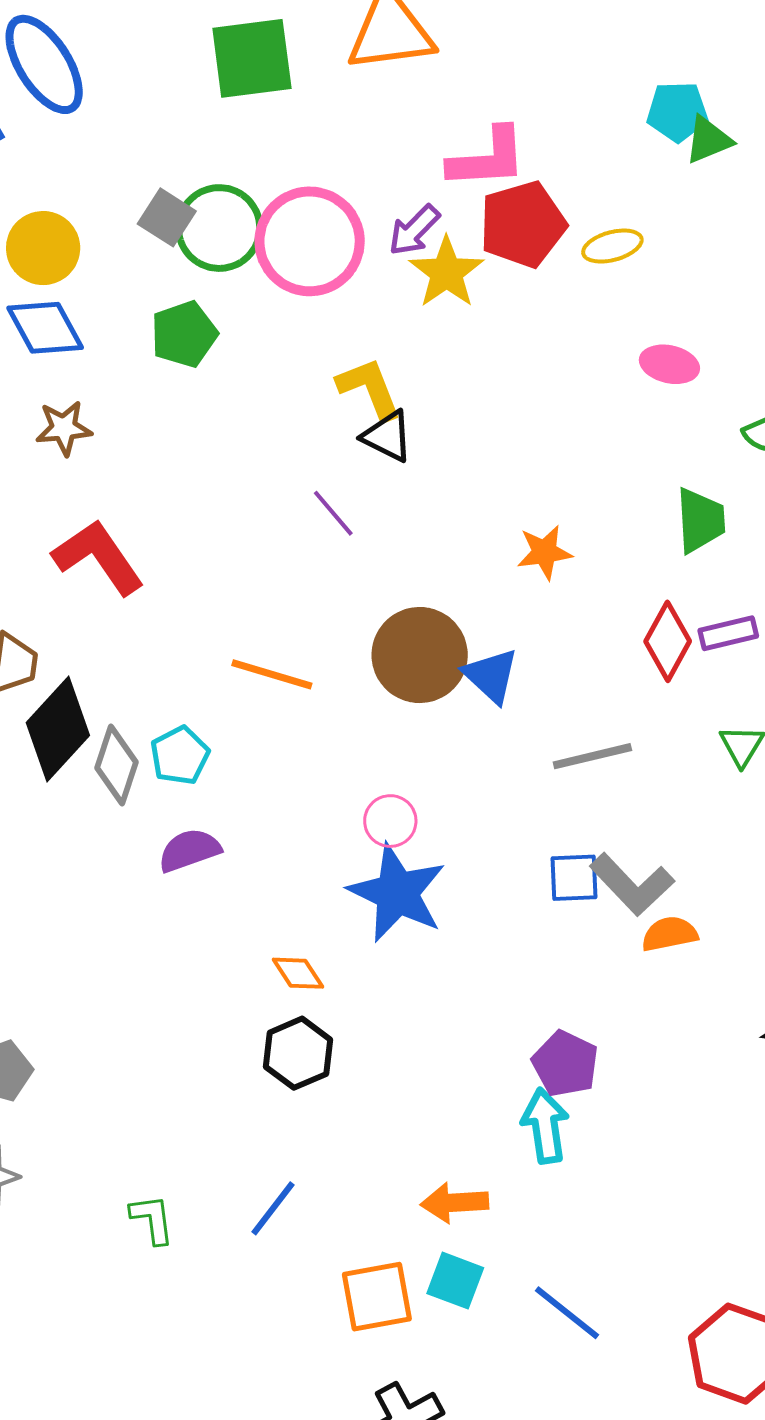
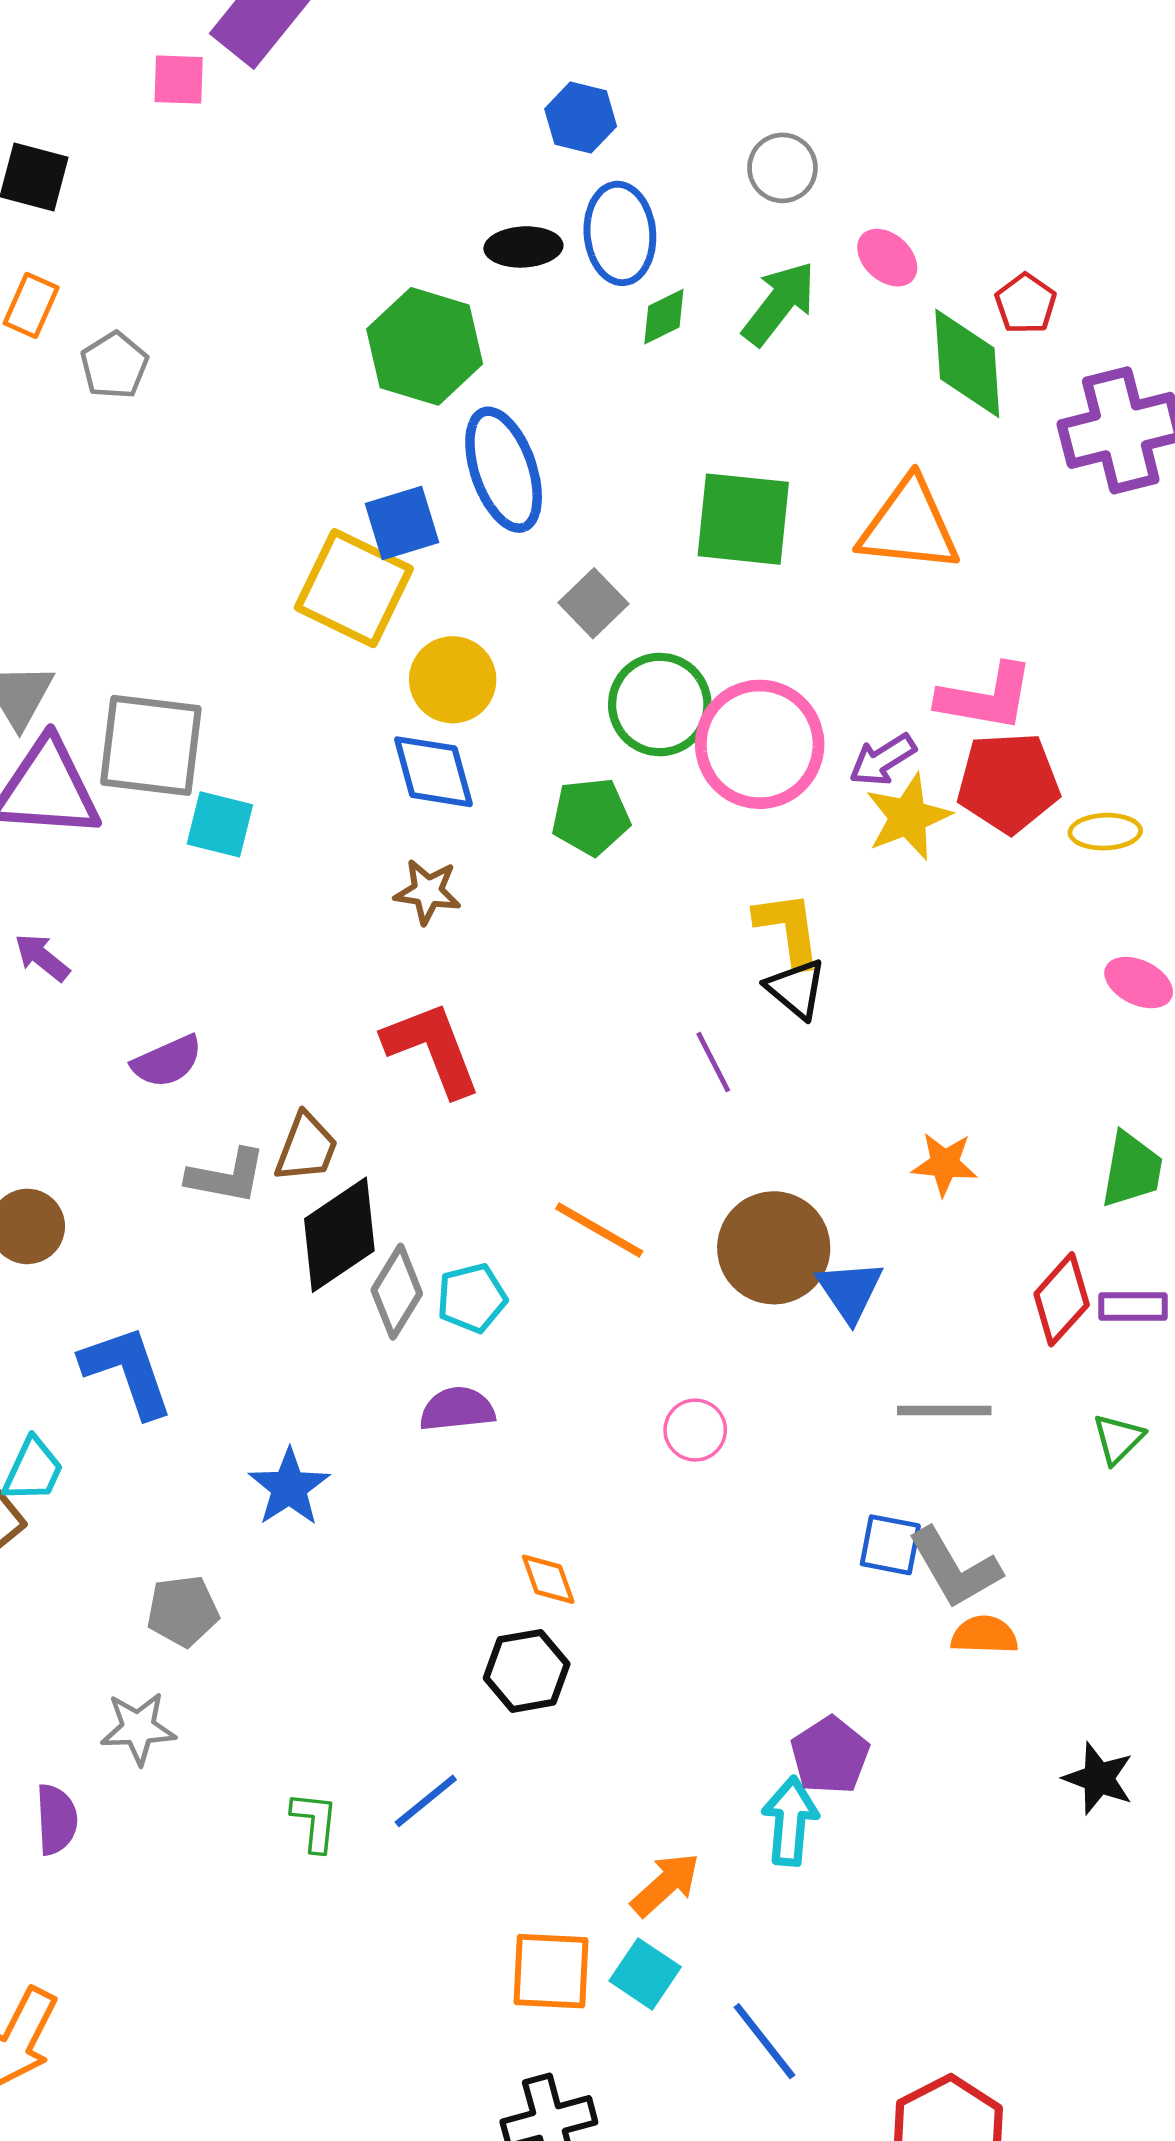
gray square: (167, 217) -> (594, 603), moved
blue star: (397, 893) -> (289, 1487), moved, size x0.7
orange arrow: (455, 1203) -> (665, 1885), turned 128
blue line: (273, 1208) -> (426, 1801), moved

